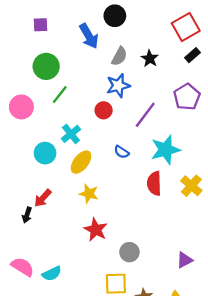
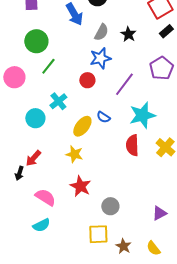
yellow ellipse: (81, 162) -> (82, 126), moved
pink semicircle: (23, 267) -> (45, 197), moved

